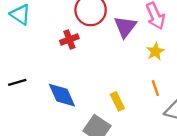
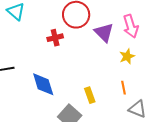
purple triangle: (125, 27) -> (104, 32), turned -30

